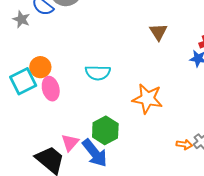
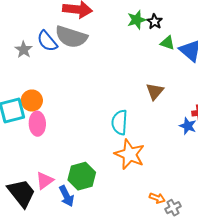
cyan semicircle: (98, 73) -> (120, 122), moved, turned 80
orange arrow: (184, 145) -> (157, 198), moved
blue arrow: (95, 153) -> (66, 196), size x0.7

